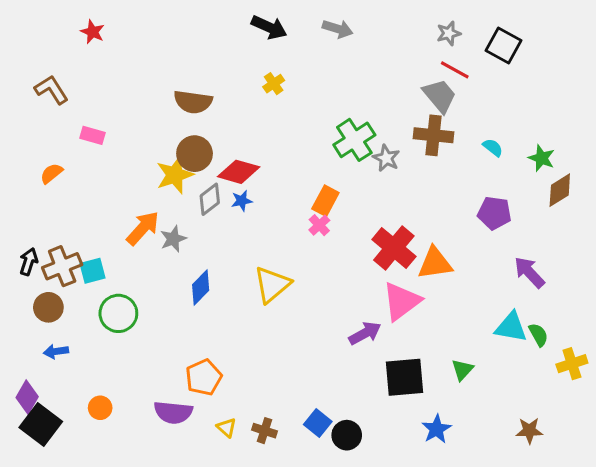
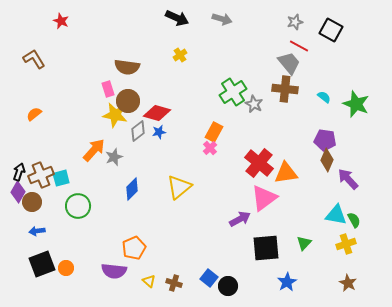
pink rectangle: (93, 135) -> (108, 89), moved, turned 56
green star: (542, 158) -> (356, 104), size x1.5
yellow star: (175, 175) -> (115, 115), turned 30
brown diamond: (560, 190) -> (327, 160), moved, turned -35
yellow cross: (572, 364) -> (346, 244), moved
purple diamond: (27, 397) -> (18, 192), moved
black square: (41, 425) -> (42, 264), moved, turned 32
brown star: (529, 431) -> (348, 283), turned 30

